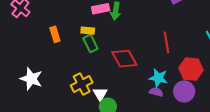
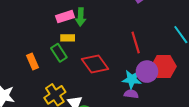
yellow rectangle: (88, 31) -> (68, 38), moved
orange rectangle: (55, 34) -> (33, 62), moved
purple circle: (184, 91) -> (147, 72), moved

